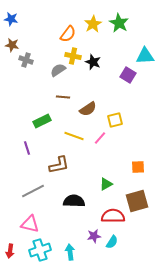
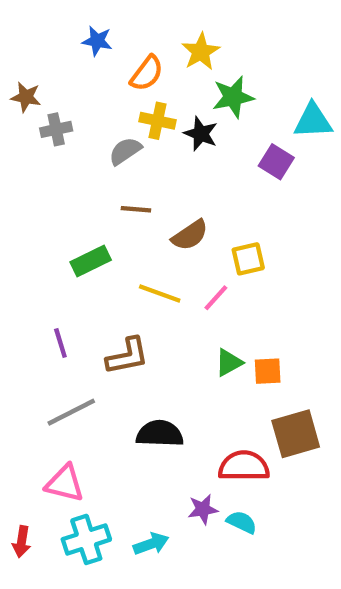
blue star: (11, 19) -> (97, 41), moved
green star: (119, 23) -> (233, 97), moved, turned 30
gray cross: (26, 60) -> (56, 129), turned -32
purple line: (27, 148) -> (60, 343), moved
orange square: (138, 167) -> (268, 371), moved
green triangle: (106, 184) -> (229, 362), moved
cyan semicircle: (112, 242) -> (242, 522), turned -96
cyan arrow: (70, 252) -> (151, 544), turned 77

